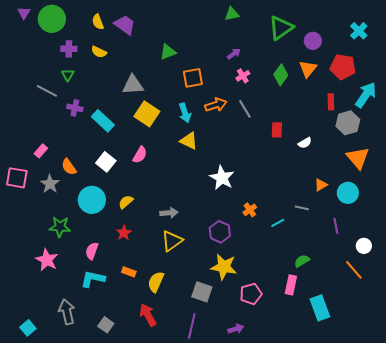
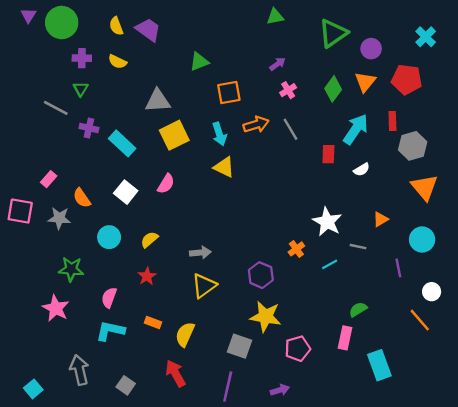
cyan arrow: (366, 95) -> (356, 129), moved
yellow square: (147, 114) -> (174, 135), turned 30
white star: (222, 178) -> (327, 222), moved
gray star: (50, 184) -> (59, 218), turned -30
cyan circle: (348, 193) -> (422, 239), moved
cyan circle: (92, 200) -> (109, 237), size x0.7

